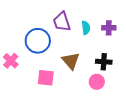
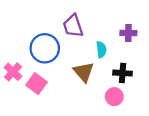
cyan semicircle: (86, 28) -> (101, 49), moved
pink square: (46, 78) -> (37, 84), moved, turned 30

